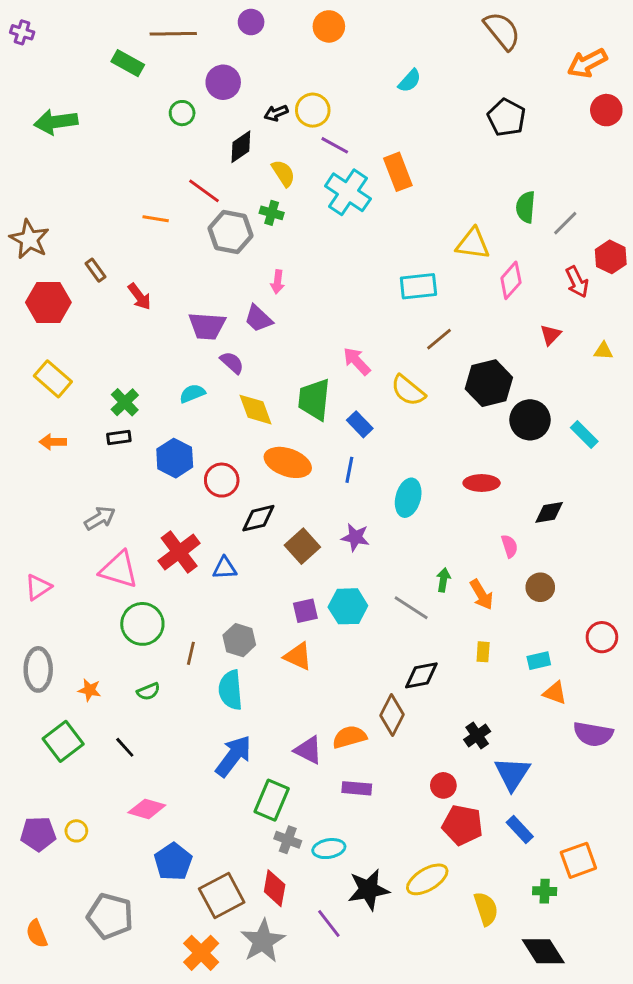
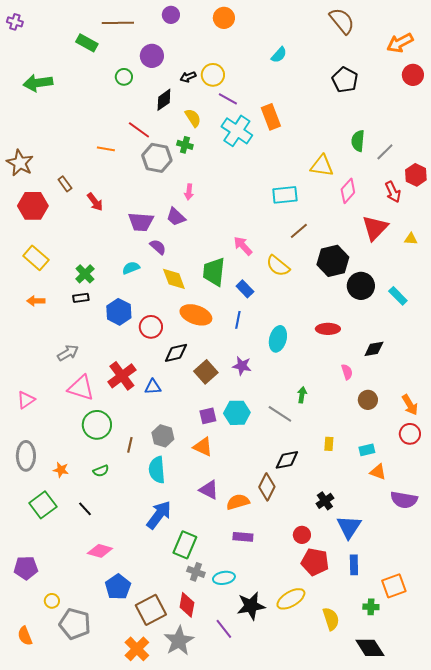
red triangle: (551, 335) -> (375, 228), size x1.8
orange arrow: (482, 595) -> (410, 405), moved
purple triangle: (308, 750) -> (209, 490), moved
blue rectangle: (520, 829) -> (354, 565), turned 42
yellow circle: (76, 831) -> (52, 601), moved

